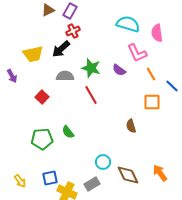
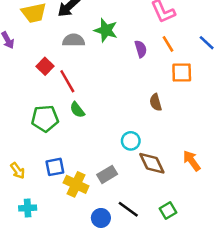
purple semicircle: (119, 70) -> (141, 49), moved, turned -144
orange line: (151, 74) -> (168, 44), moved
blue line: (172, 86) -> (207, 43), moved
red line: (91, 95) -> (67, 81), moved
cyan circle: (103, 162) -> (131, 141), moved

